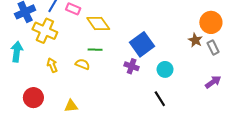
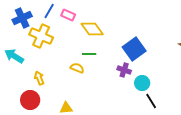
cyan arrow: (17, 52) -> (14, 56), turned -66
yellow arrow: (52, 65) -> (39, 78), moved
cyan circle: (165, 69) -> (142, 83), moved

